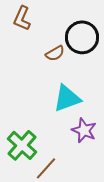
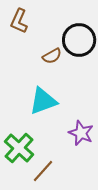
cyan triangle: (67, 98) -> (43, 101), moved

